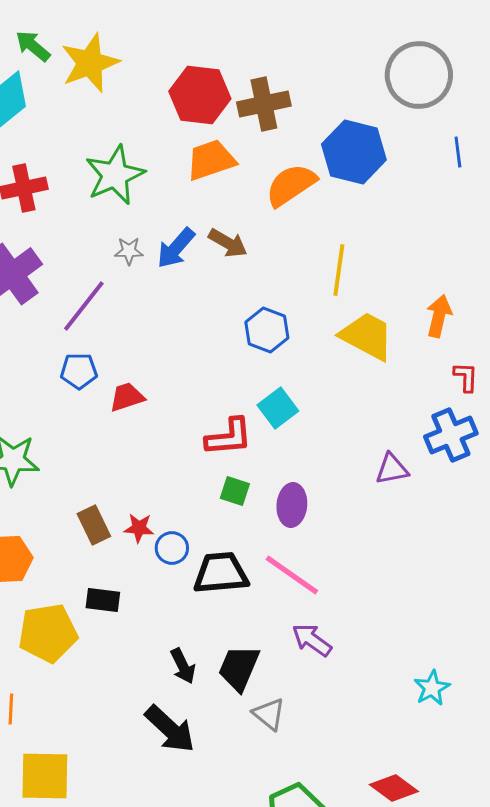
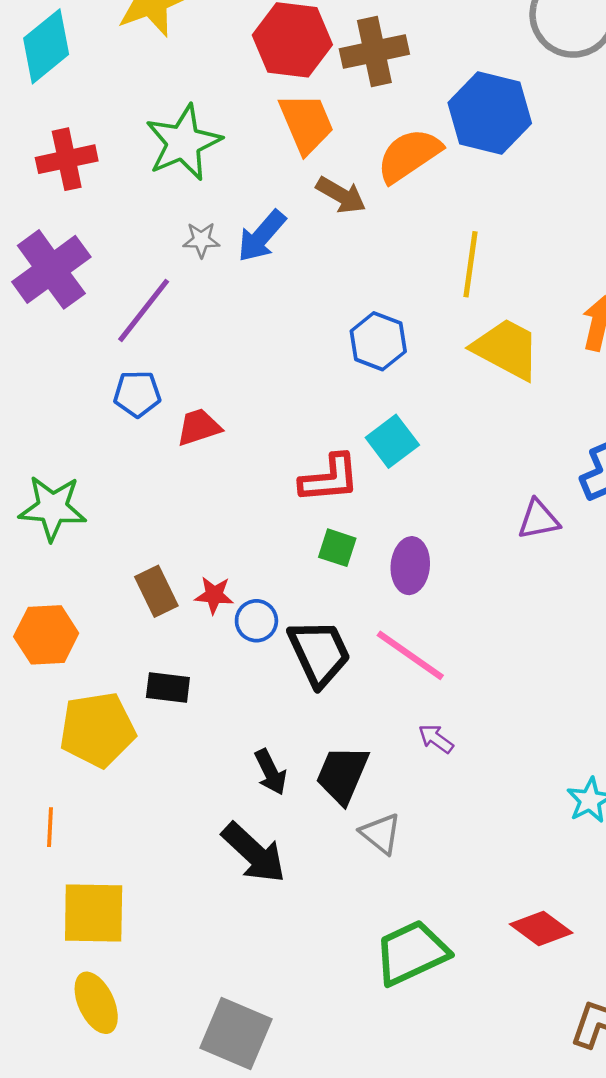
orange trapezoid: (211, 160) -> (306, 123), turned 86
brown arrow: (228, 243) -> (341, 195), moved
black trapezoid: (221, 573) -> (319, 653), turned 70
purple arrow: (312, 640) -> (436, 739), size x0.7

